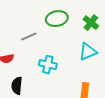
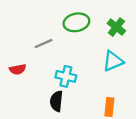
black semicircle: (17, 86) -> (56, 101), moved

